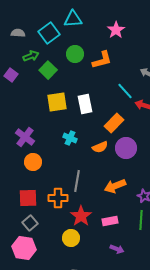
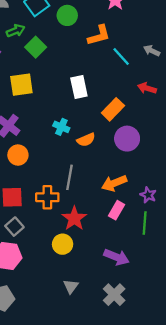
green circle: (75, 54) -> (67, 15), moved
cyan line: (125, 91) -> (121, 56), moved
yellow square: (57, 102) -> (21, 85), moved
orange semicircle: (100, 147) -> (86, 140), moved
pink rectangle: (110, 221) -> (116, 210), moved, turned -49
purple arrow: (117, 249) -> (116, 257), size x1.5

